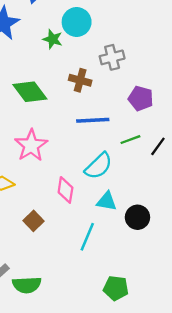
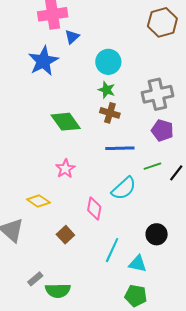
green star: (53, 39) -> (107, 90), moved
gray cross: (112, 57) -> (157, 94), moved, size x1.4
pink star: (31, 145) -> (65, 169), size x0.7
cyan triangle: (107, 201) -> (138, 264), moved

